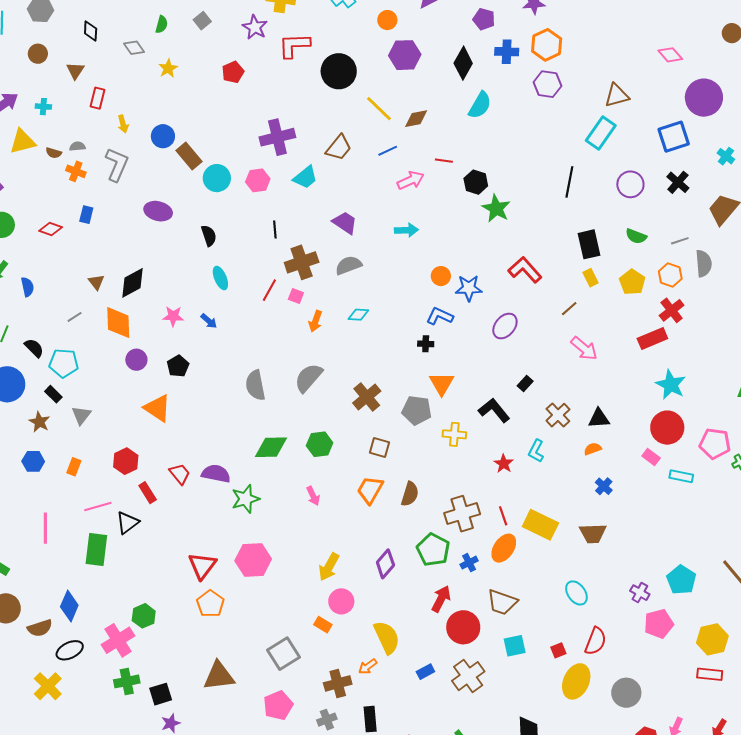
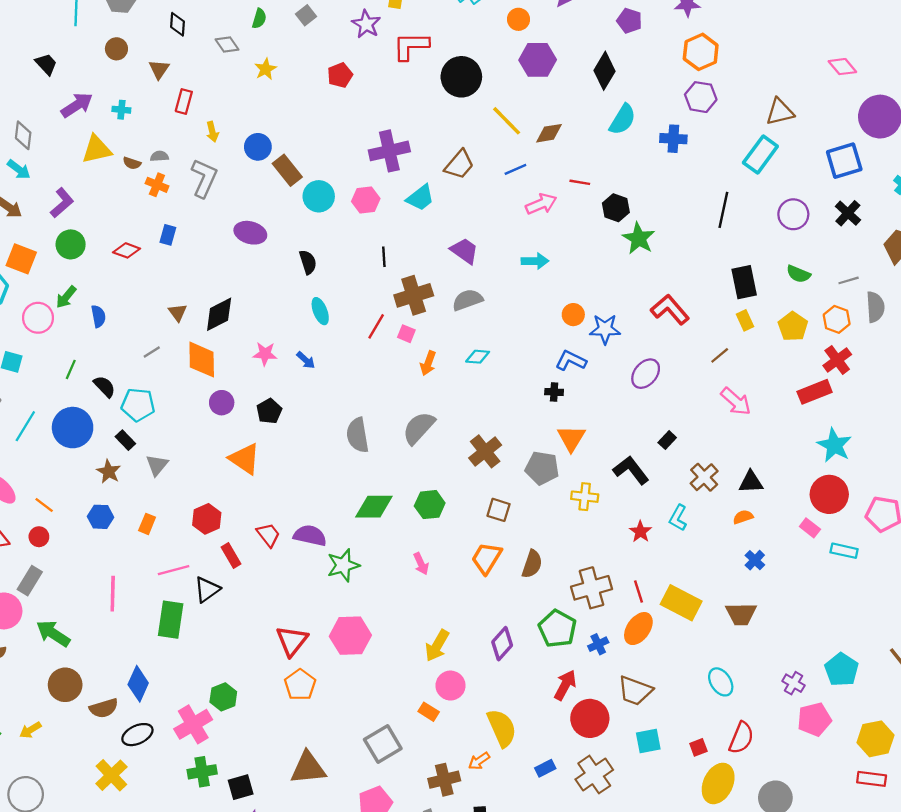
blue cross: (507, 52) -> (673, 139), moved

